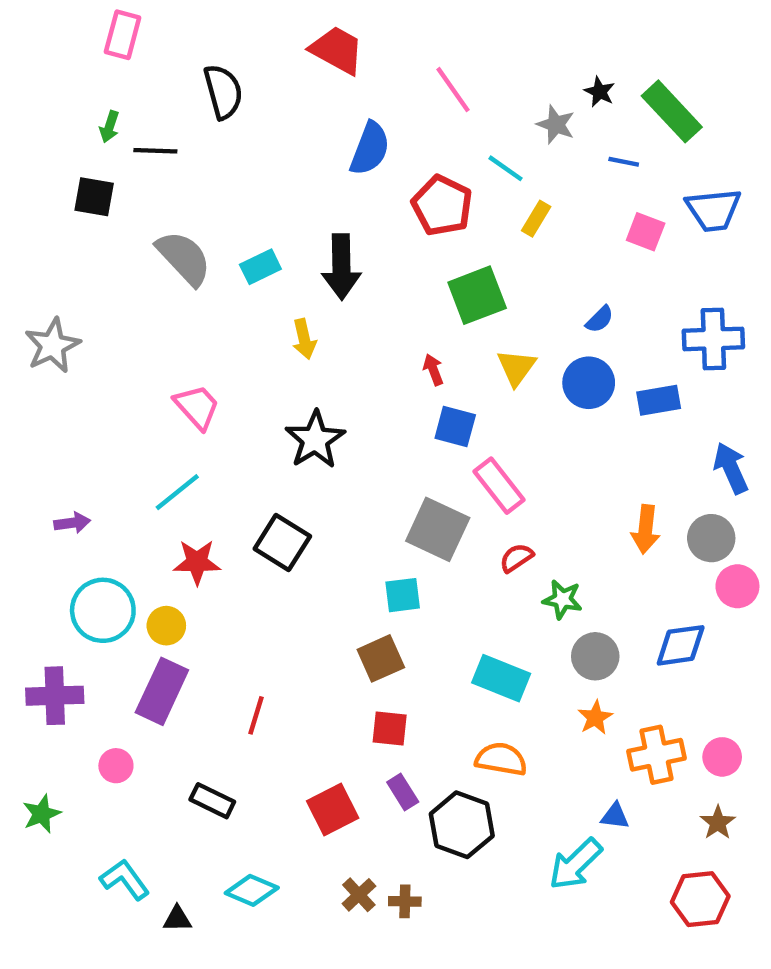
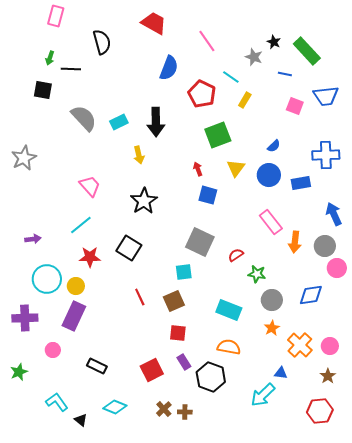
pink rectangle: (499, 486) -> (271, 222), moved
red line: (256, 715) -> (140, 297), moved, turned -42
orange cross: (656, 755) -> (300, 345), turned -35
black triangle: (177, 919) -> (81, 420), turned 40

